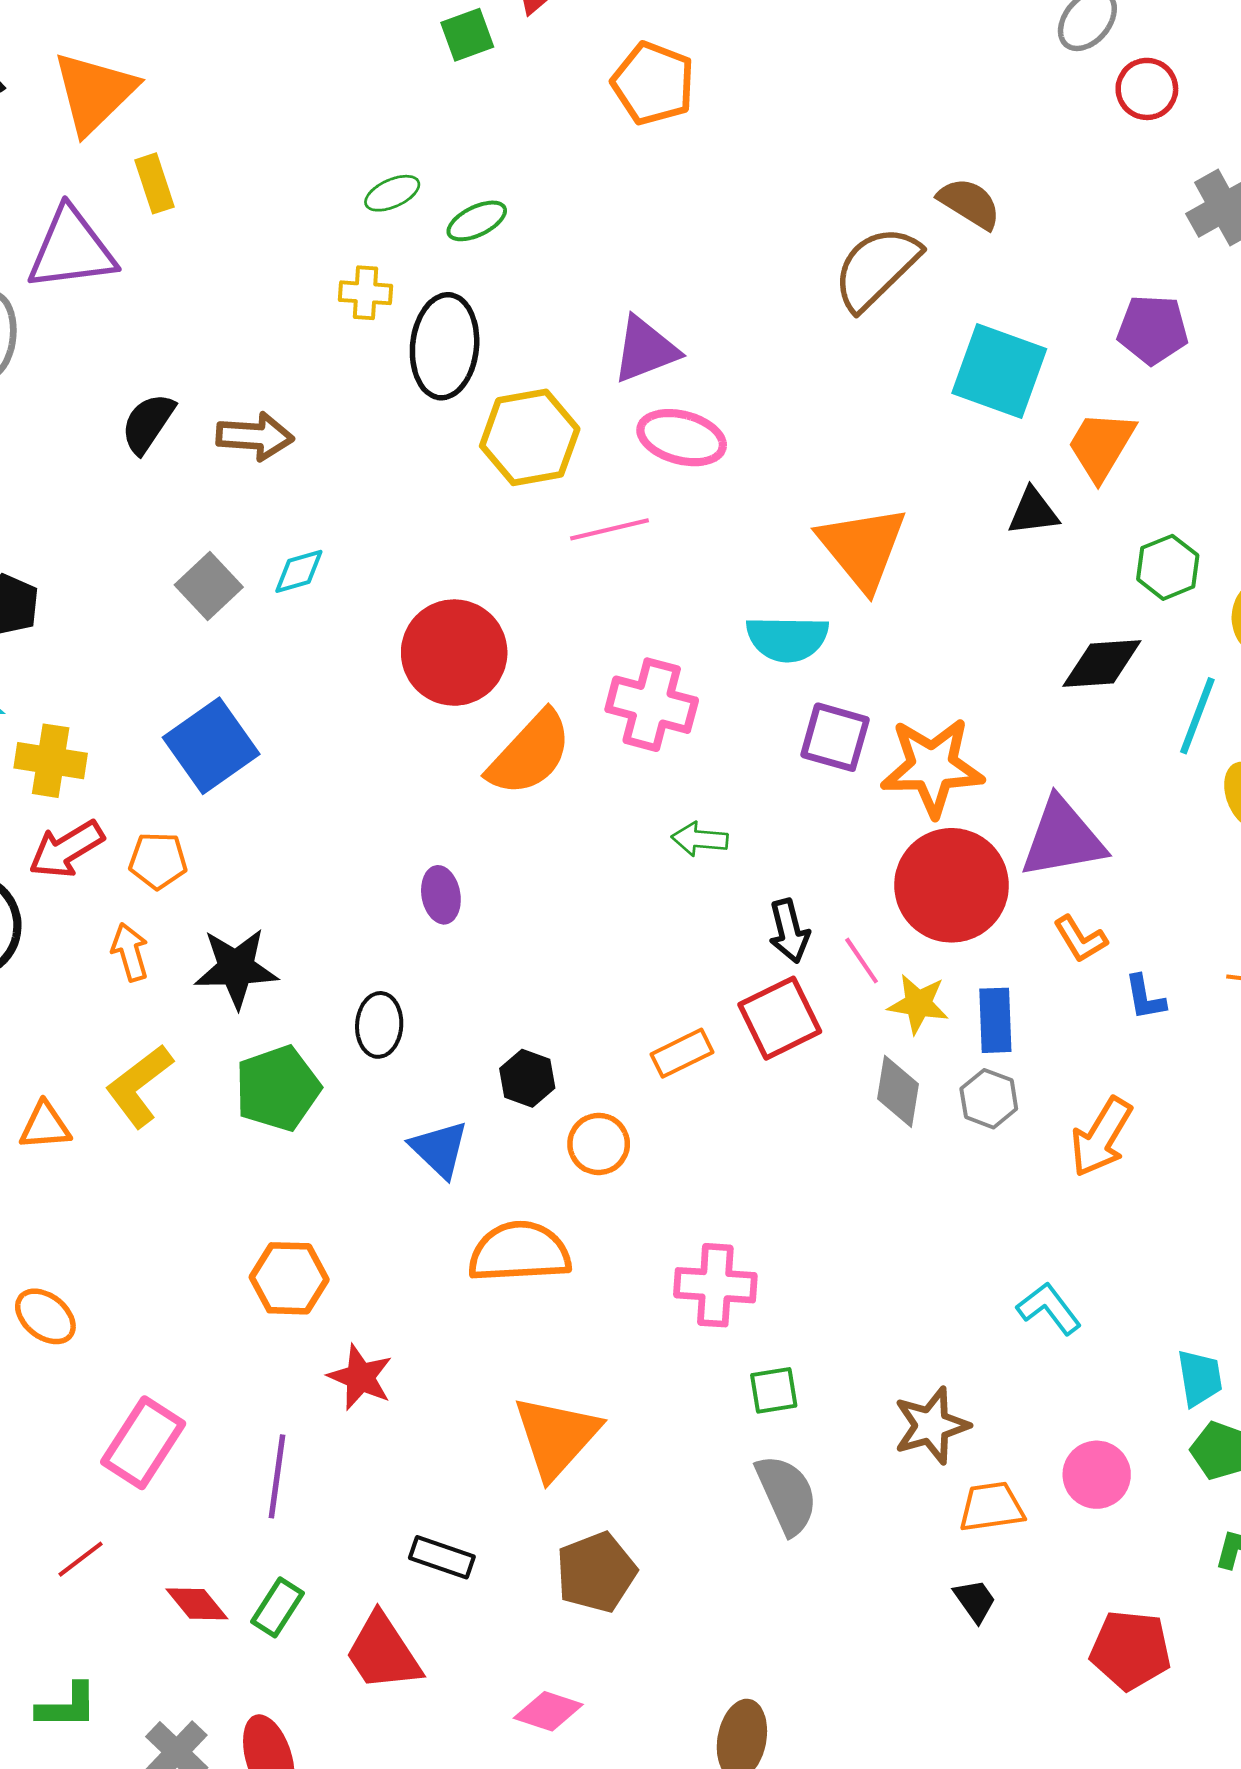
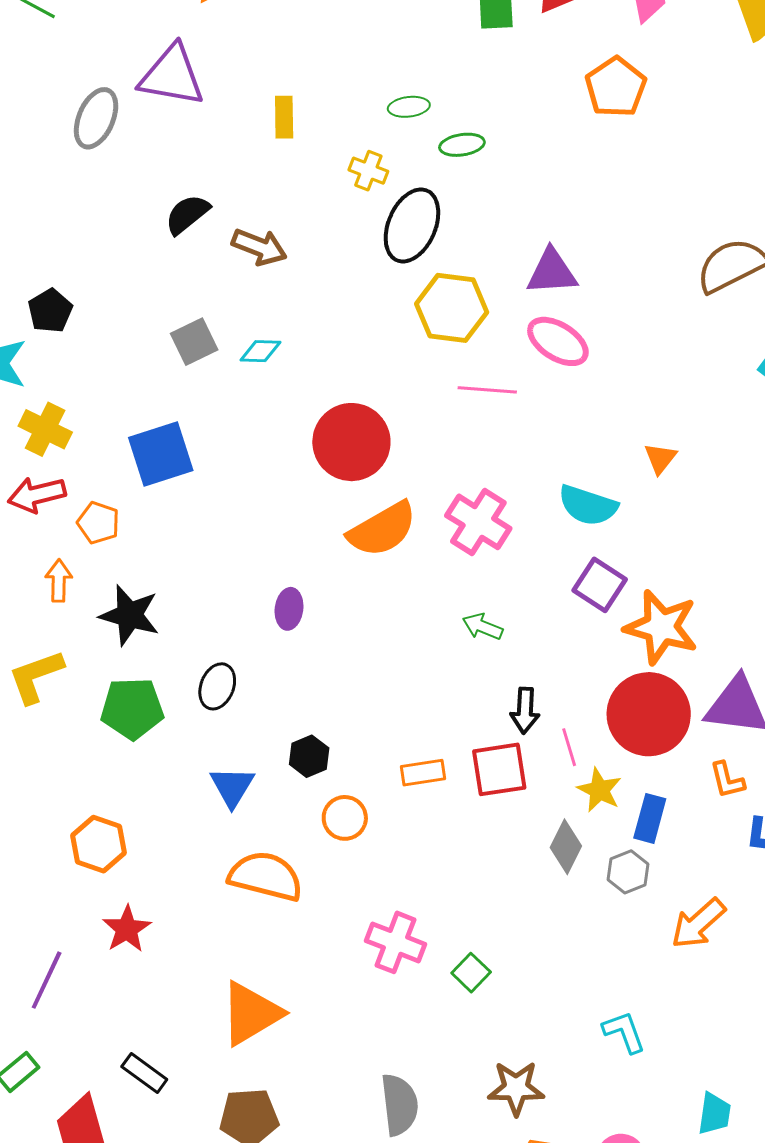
yellow rectangle: (155, 183) -> (284, 117), moved
orange triangle: (862, 548) -> (660, 458), size x0.5
green square: (774, 1390) -> (471, 973), moved, turned 36

